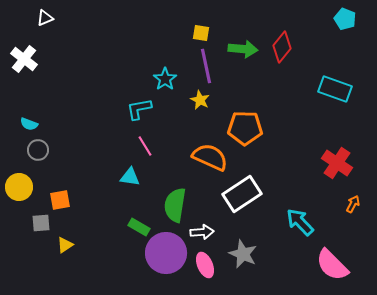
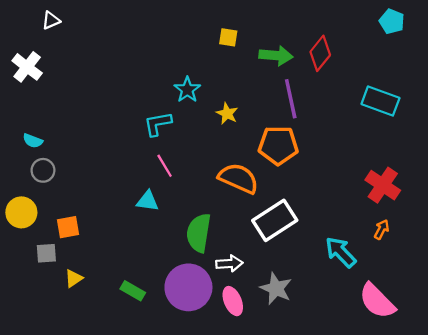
purple line: (206, 66) -> (291, 99), moved
orange arrow: (353, 204) -> (382, 229), moved
green rectangle: (139, 227) -> (133, 291), moved

